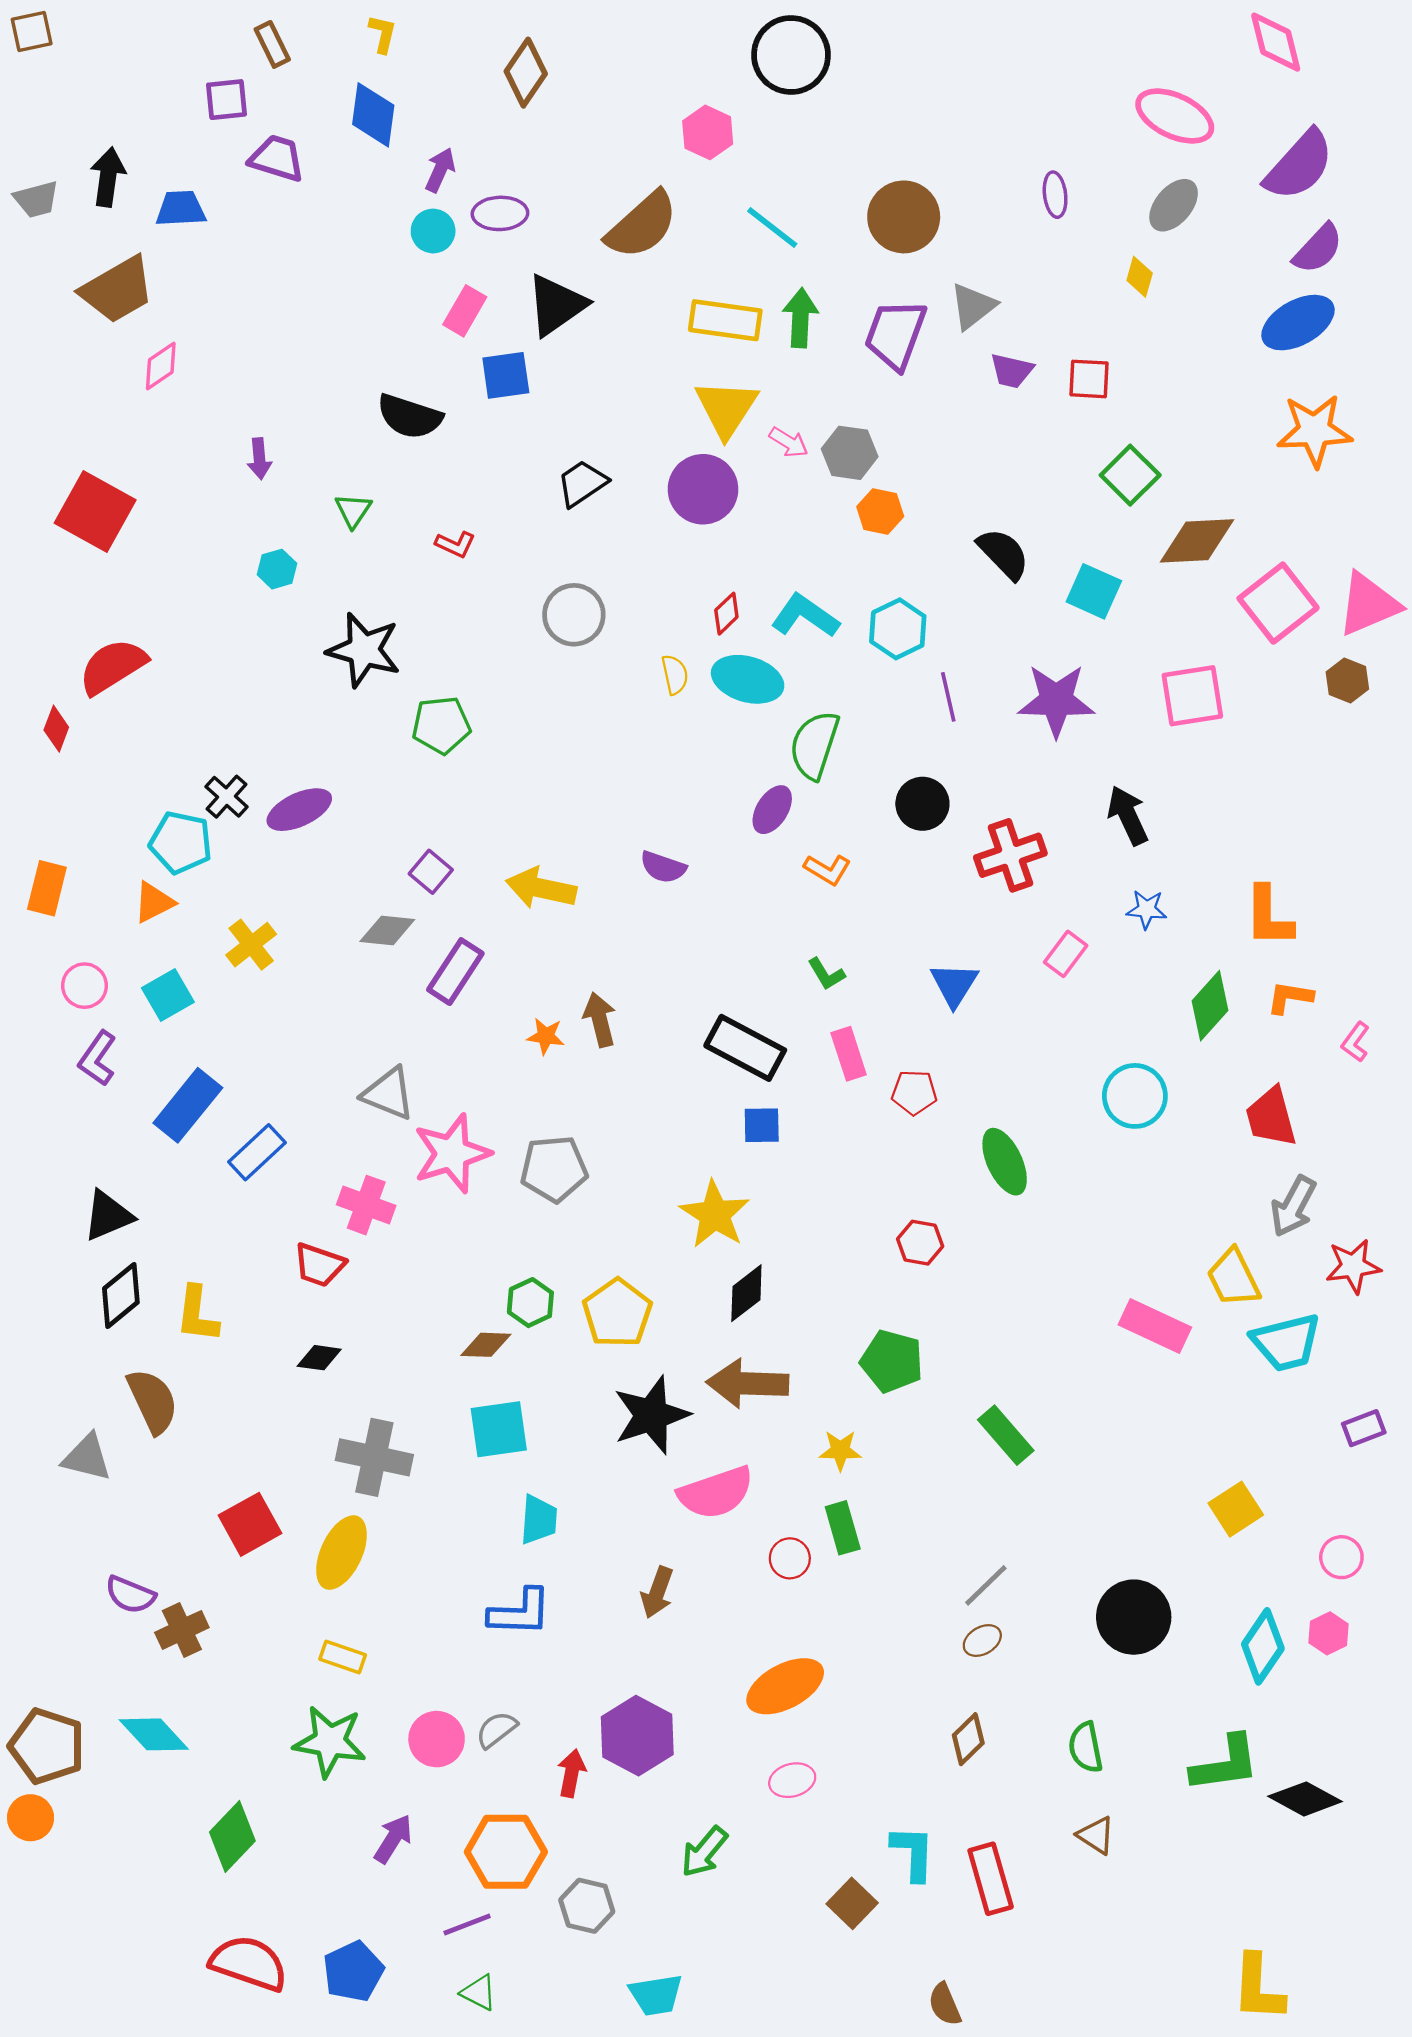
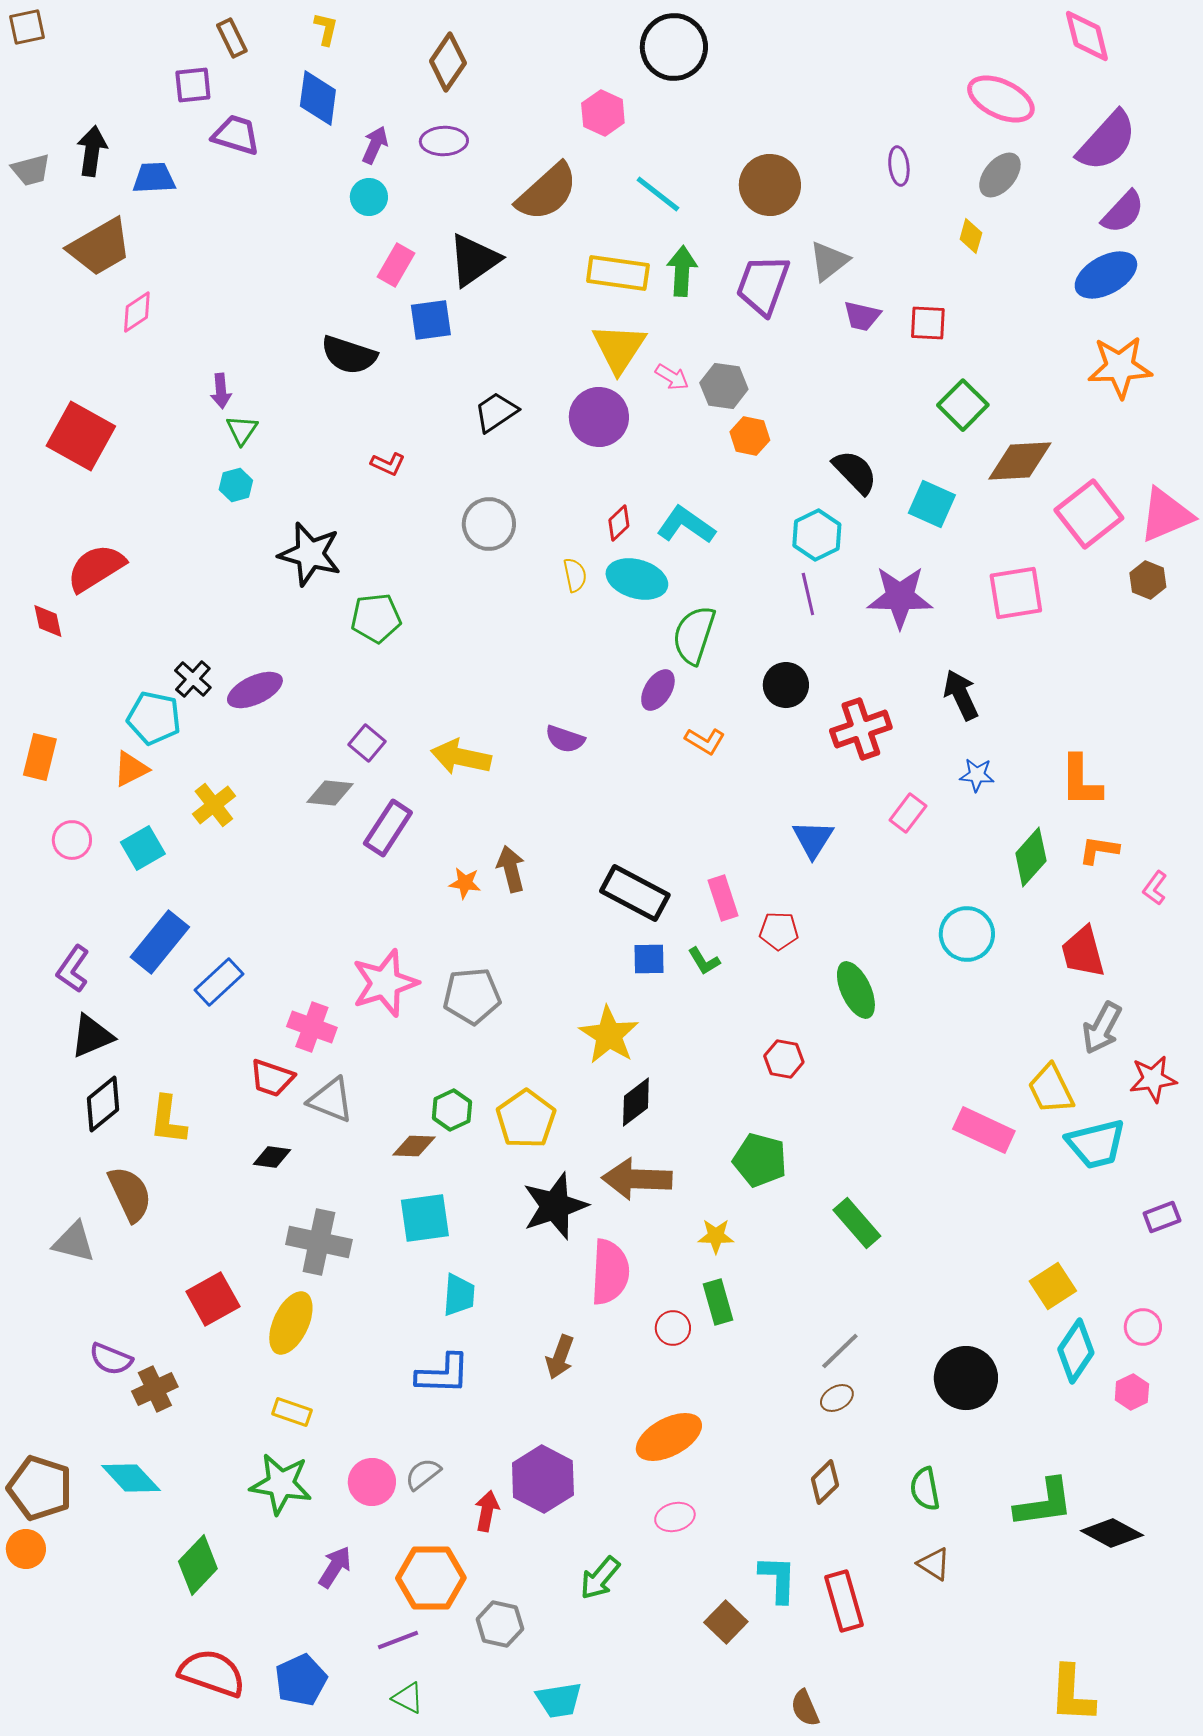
purple ellipse: (500, 213) -> (444, 141), moved
green triangle: (353, 510) -> (242, 430), moved
cyan hexagon: (898, 629) -> (817, 535), moved
red diamond: (56, 729) -> (48, 621), turned -33
green L-shape: (826, 974) -> (704, 961), moved
purple L-shape: (97, 1058) -> (73, 969), moved
gray triangle: (388, 1094) -> (331, 1100), moved
pink semicircle: (716, 1493) -> (610, 1272), turned -68
cyan diamond: (1263, 1646) -> (1076, 1351), moved

